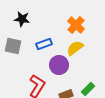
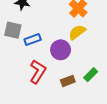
blue rectangle: (44, 44) -> (33, 39), moved

